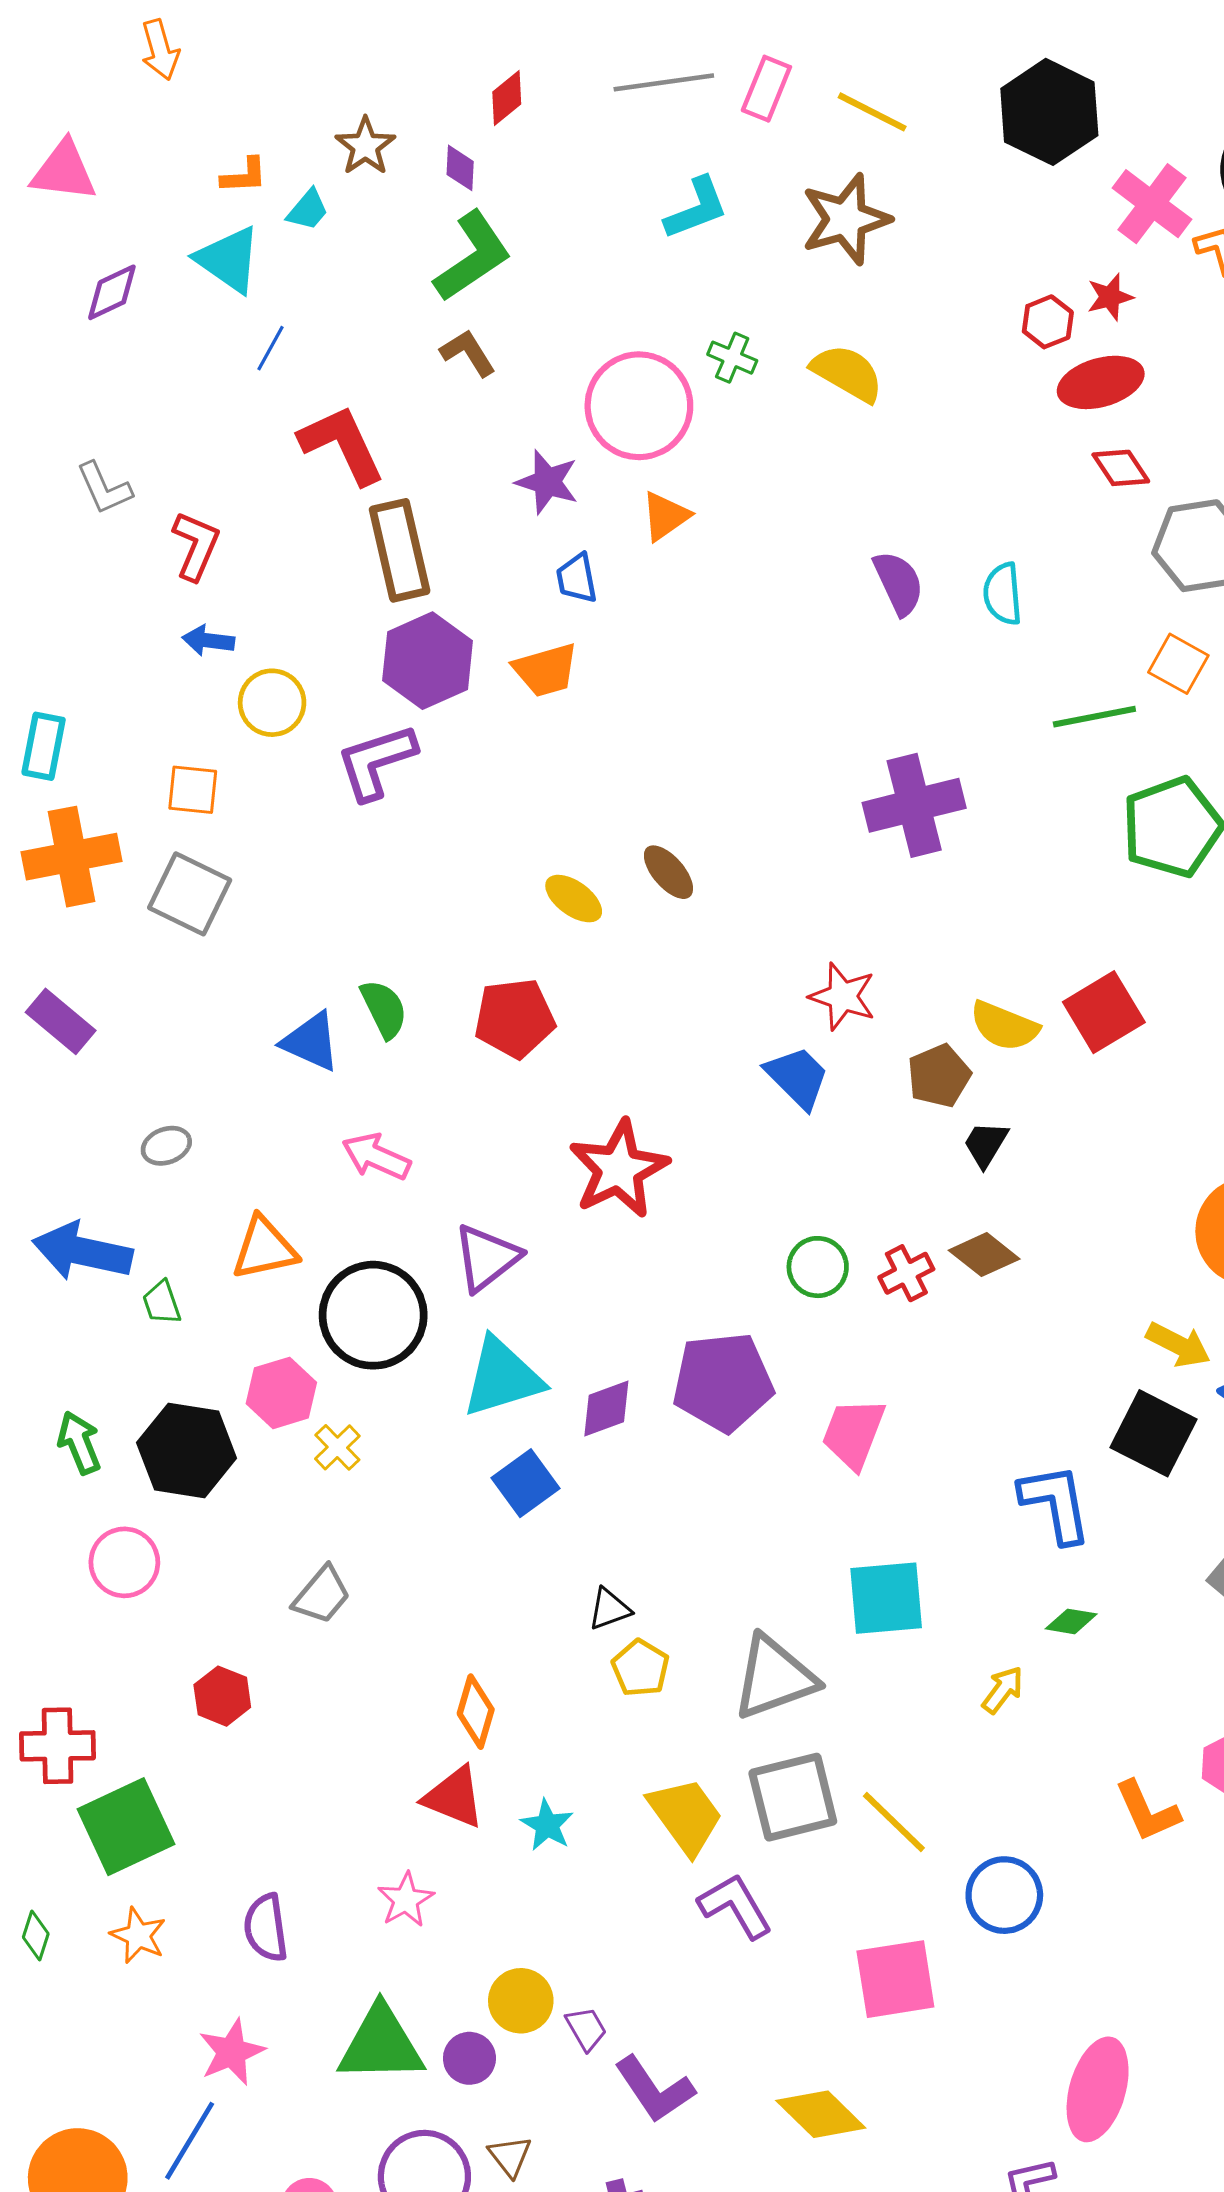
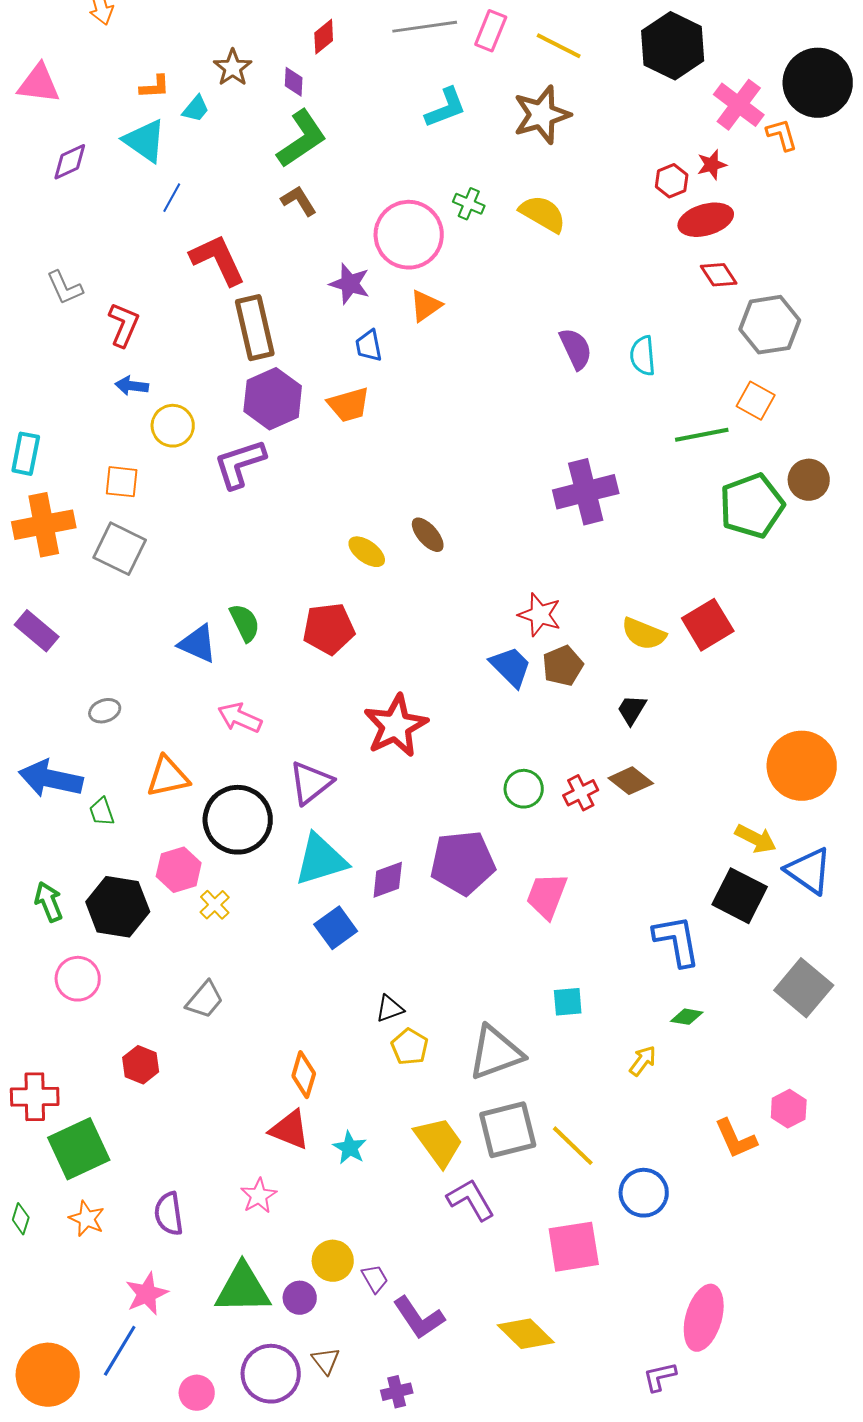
brown pentagon: (939, 1076) -> (563, 666), moved
cyan square: (886, 1598) -> (568, 1002), size x0.6

